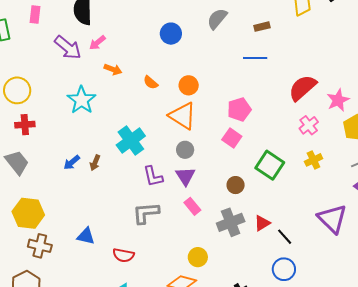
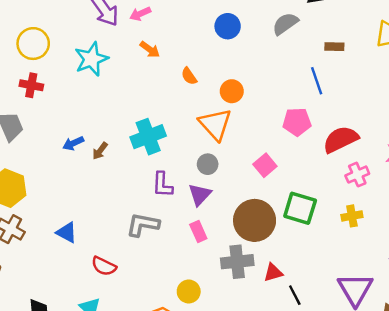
blue line: (255, 58) -> (317, 81), turned 55
red semicircle: (303, 88) -> (341, 139), moved
cyan star: (82, 100) -> (91, 59), moved
pink pentagon: (239, 109) -> (297, 122), moved
green square: (270, 165) -> (300, 208), turned -32
brown circle: (236, 185) -> (255, 220), size x2.0

